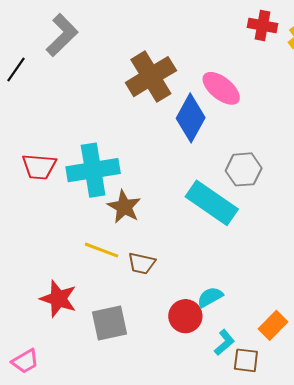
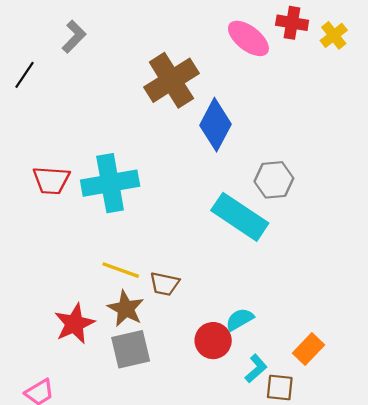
gray L-shape: (62, 35) -> (74, 37), size x0.7
pink ellipse: (221, 88) -> (248, 38), moved
brown star: (124, 207) -> (126, 309), moved
red star: (58, 299) -> (75, 324), turned 30

